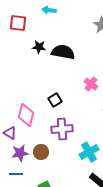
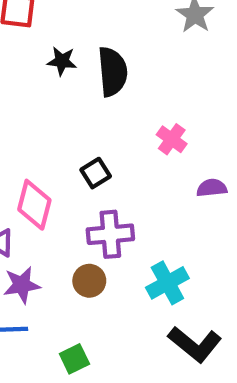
black semicircle: (63, 52) -> (113, 72), turned 75
brown circle: (41, 152) -> (89, 281), moved

